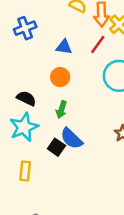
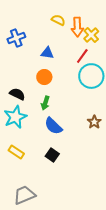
red line: (98, 44) -> (82, 56), moved
black square: (56, 147) -> (52, 155), moved
yellow rectangle: (25, 171) -> (16, 152), turned -63

